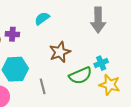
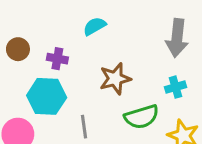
purple cross: (12, 34) -> (57, 59), moved
cyan cross: (101, 63) -> (176, 87), moved

